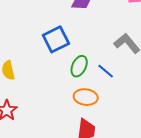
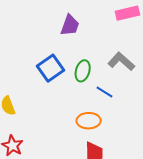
green ellipse: (79, 66) -> (83, 71), moved

